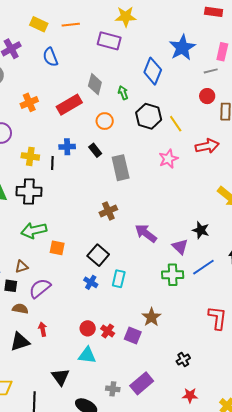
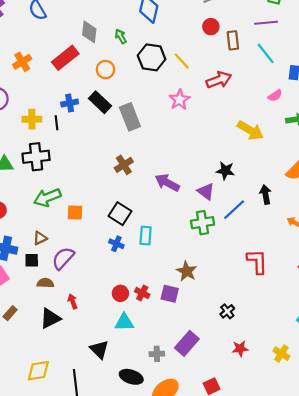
black rectangle: (95, 150) -> (100, 102), size x1.5

